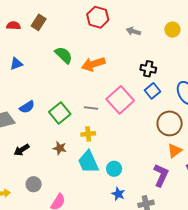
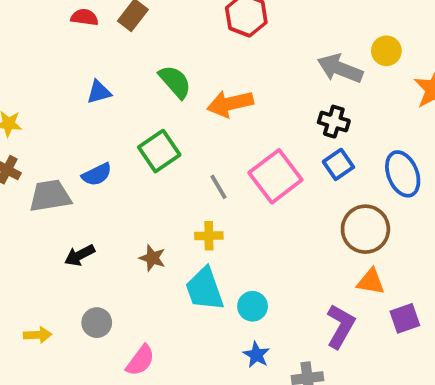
gray arrow: (133, 31) -> (340, 68), moved, size x1.6
blue triangle: (16, 64) -> (99, 92), moved
gray line: (91, 108) -> (218, 187), turned 48
green square: (60, 113) -> (159, 151), moved
orange triangle: (175, 151) -> (371, 282), turned 42

